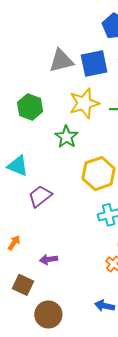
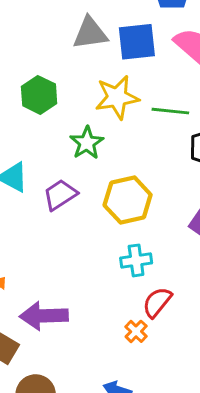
purple trapezoid: (40, 196) -> (60, 195), moved
purple arrow: (49, 259) -> (44, 316), size x1.8

